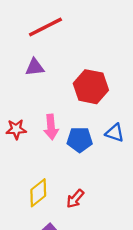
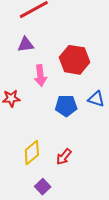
pink arrow: (51, 127) -> (40, 76), moved

